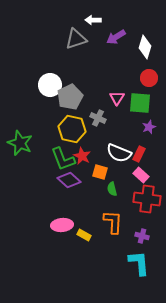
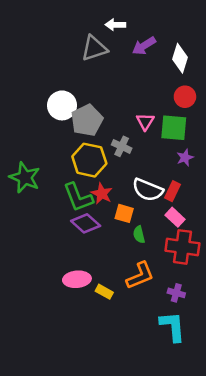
orange L-shape: (113, 222) -> (140, 276), turned 65

